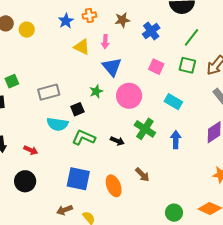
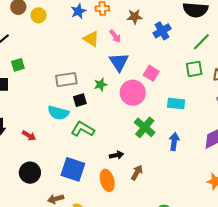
pink arrow: (105, 42) -> (115, 36), turned -48
green square: (187, 65) -> (194, 69), turned -30
pink square: (156, 67) -> (151, 73), moved
gray rectangle: (49, 92) -> (66, 80), moved
cyan rectangle: (173, 102) -> (176, 103), turned -30
black arrow: (117, 141) -> (116, 155), moved, turned -40
brown arrow: (142, 175) -> (137, 173), turned -112
black circle: (25, 181) -> (30, 173), moved

